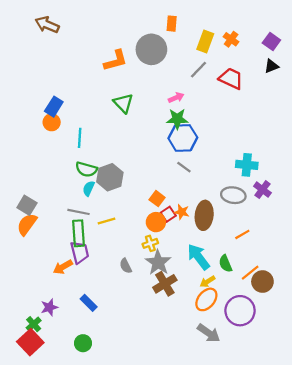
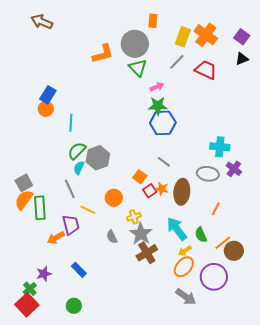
orange cross: (231, 39) -> (206, 35), size x1.6
green triangle: (123, 103) -> (138, 68), moved
gray line: (184, 167) -> (164, 162), moved
green semicircle: (86, 169) -> (77, 151), turned 120
gray square: (27, 205) -> (24, 183), turned 30
gray line: (79, 212) -> (70, 189), turned 54
yellow line: (107, 221) -> (88, 210), moved, turned 42
orange circle: (156, 222) -> (114, 198), moved
green rectangle: (79, 233) -> (40, 208), moved
orange line: (242, 234) -> (216, 209), turned -32

